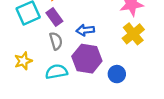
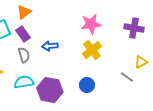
purple hexagon: (87, 59) -> (50, 90), moved
blue circle: (117, 74) -> (87, 85), moved

